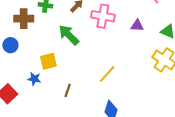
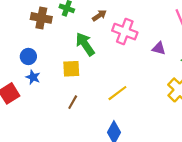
blue circle: (10, 45) -> (28, 56), moved
yellow square: (48, 61) -> (71, 69), moved
blue star: (34, 79) -> (33, 77), moved

